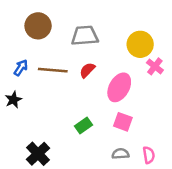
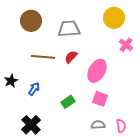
yellow circle: (140, 44) -> (114, 18), moved
pink cross: (155, 66) -> (126, 45), moved
blue arrow: (21, 68) -> (34, 89), moved

